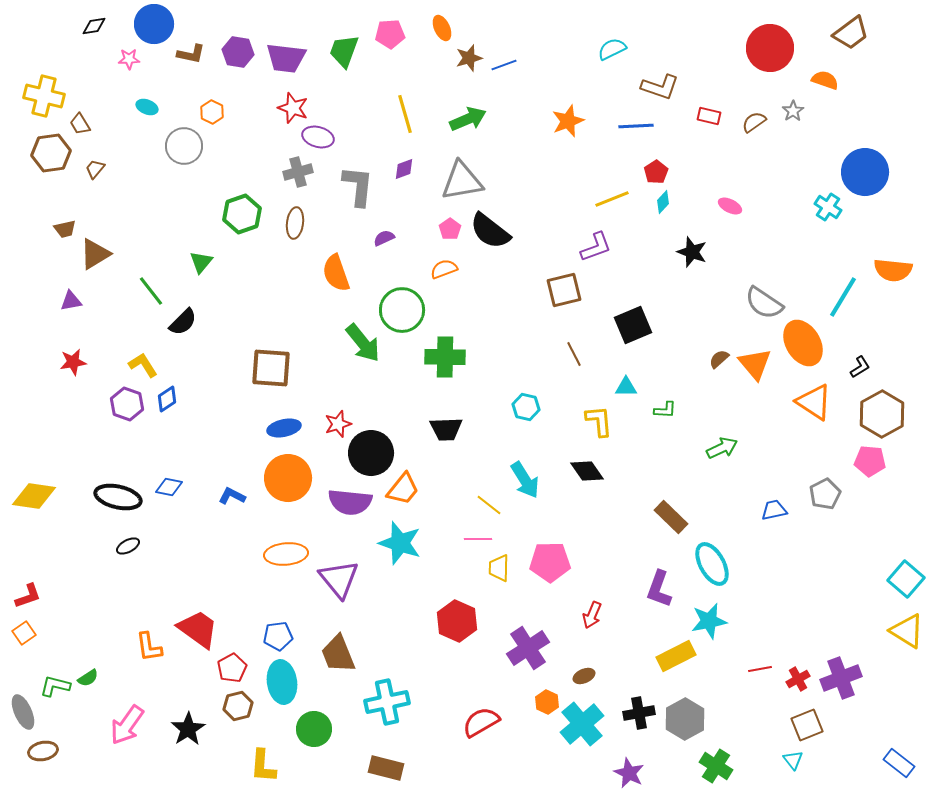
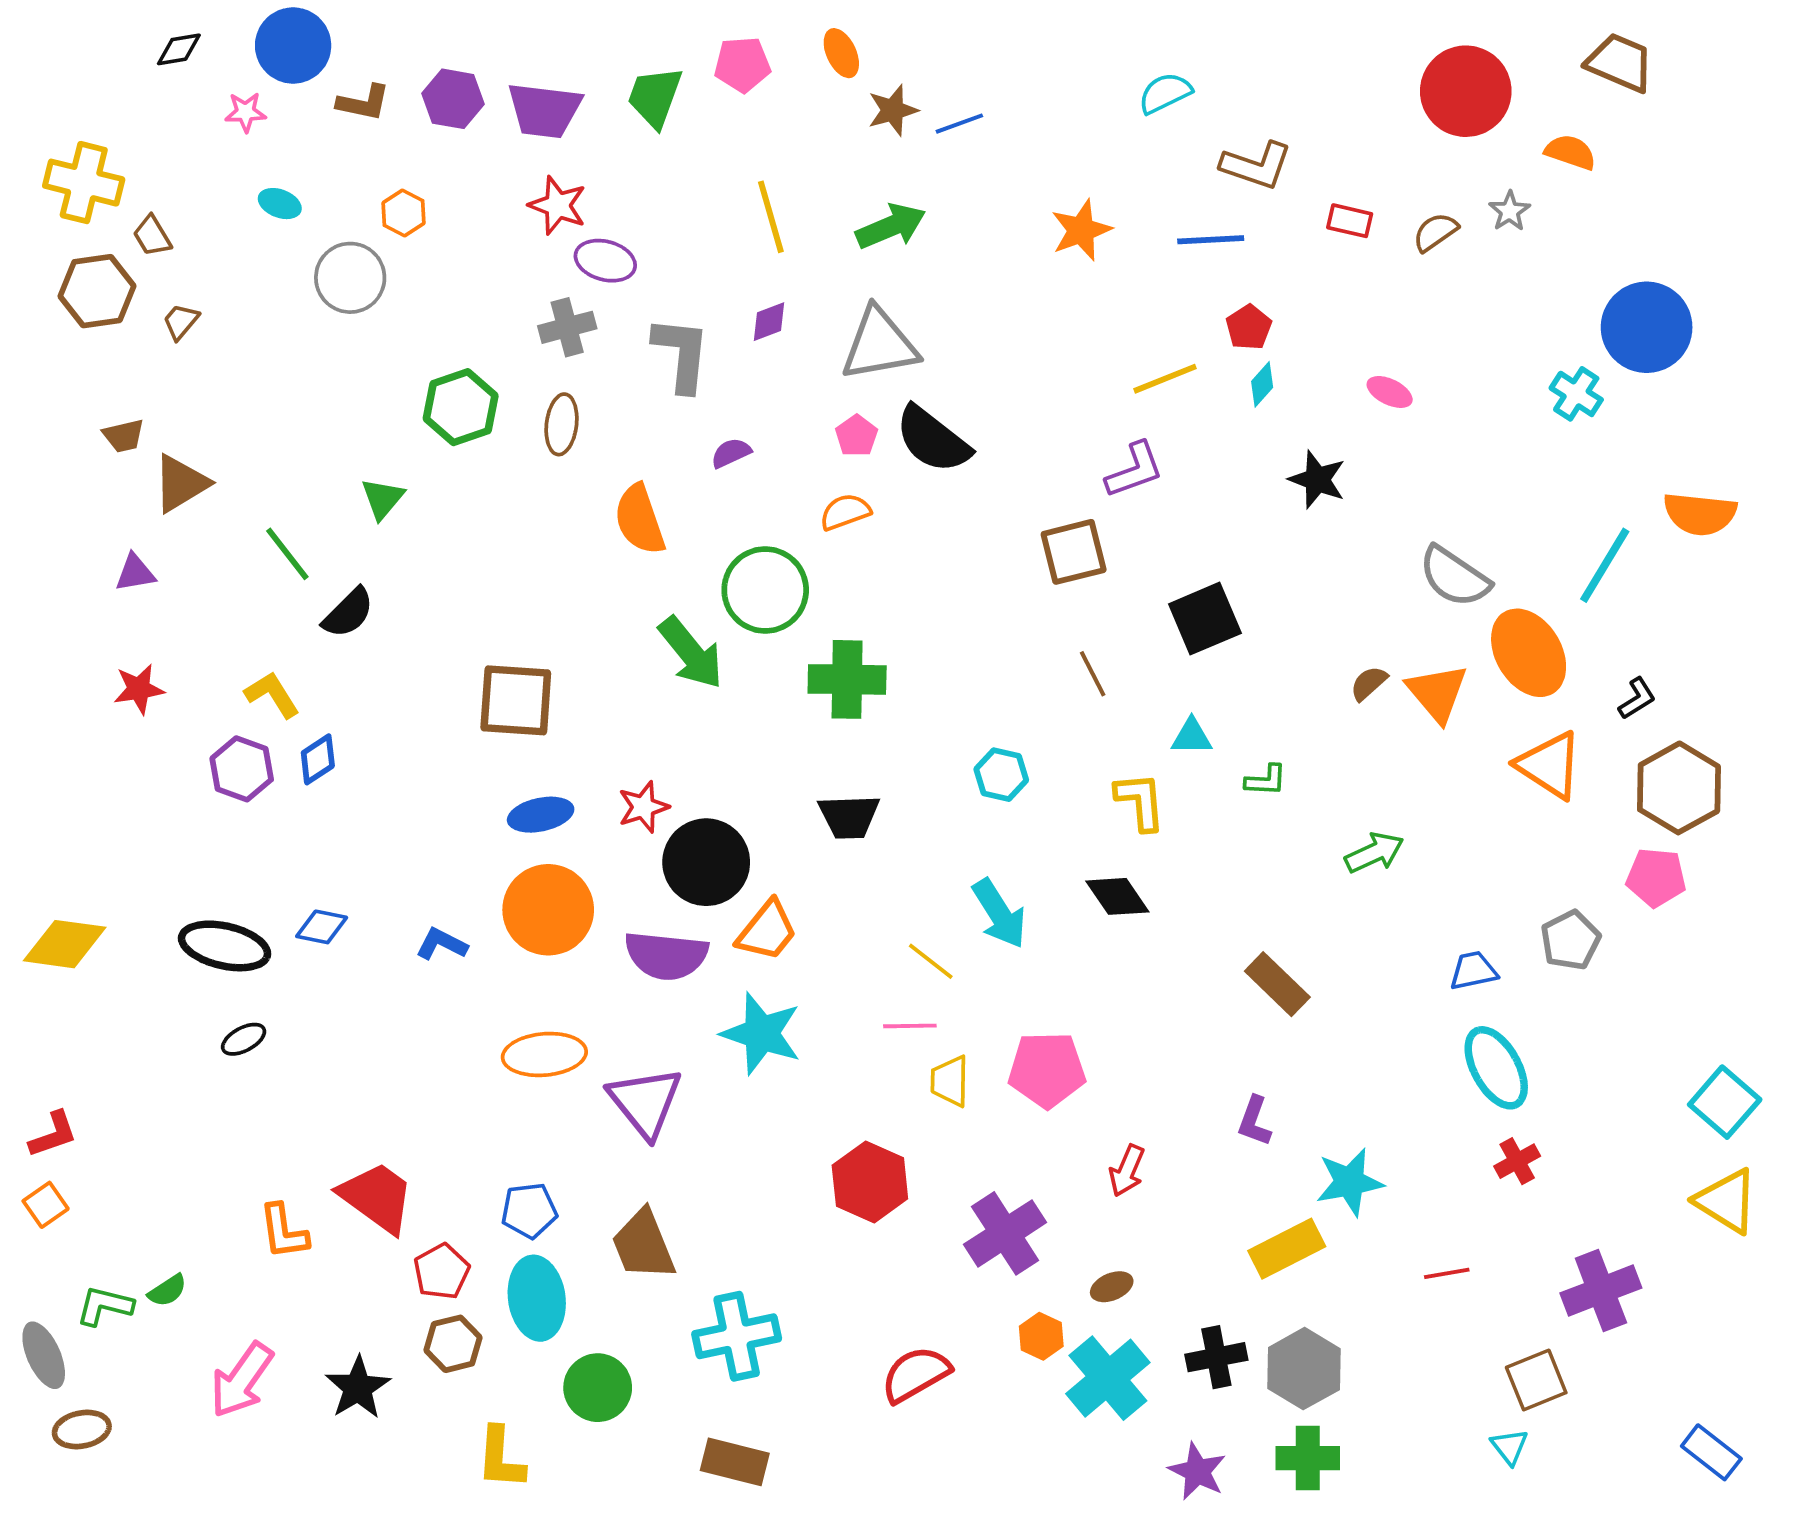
brown trapezoid: (851, 33) -> (1620, 63), turned -120
cyan ellipse: (712, 564) -> (1496, 1068), moved
purple L-shape: (659, 589) -> (1254, 1121), size x0.7
red cross: (798, 679) -> (1517, 1161), moved
green cross: (716, 766) -> (1308, 1458), moved, turned -32

